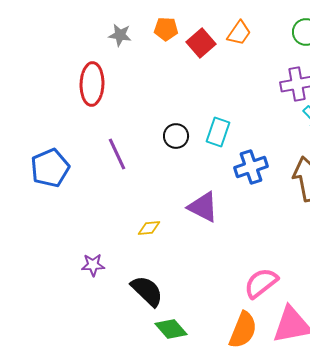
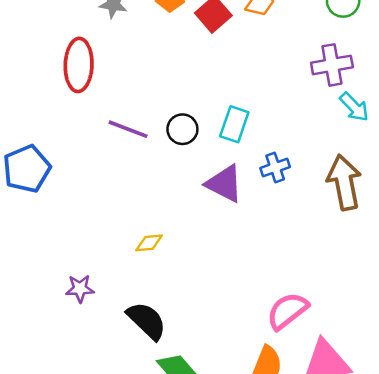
purple line: (117, 154) -> (128, 129), moved, turned -44
blue cross: (251, 167) -> (275, 168), size x0.7
purple triangle: (203, 207) -> (224, 184), moved

